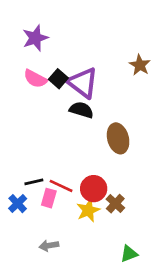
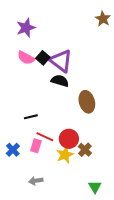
brown star: (140, 65) -> (103, 19), moved
black line: (34, 182) -> (31, 117), moved
green triangle: (129, 254) -> (95, 187), turned -40

